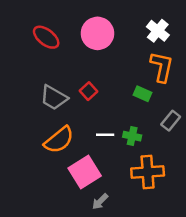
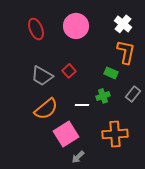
red ellipse: (46, 37) -> (36, 29), turned 30
green cross: (132, 136) -> (103, 96), moved, turned -32

